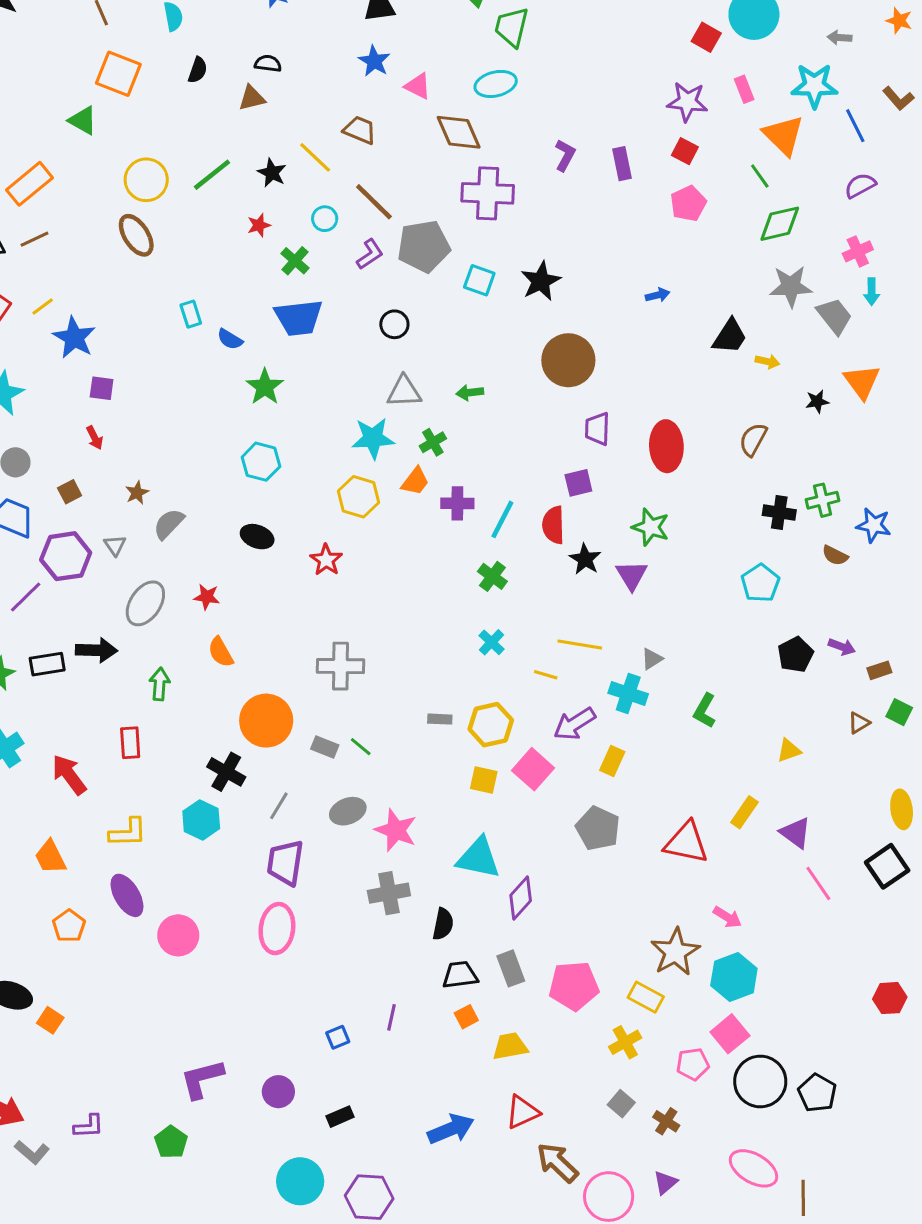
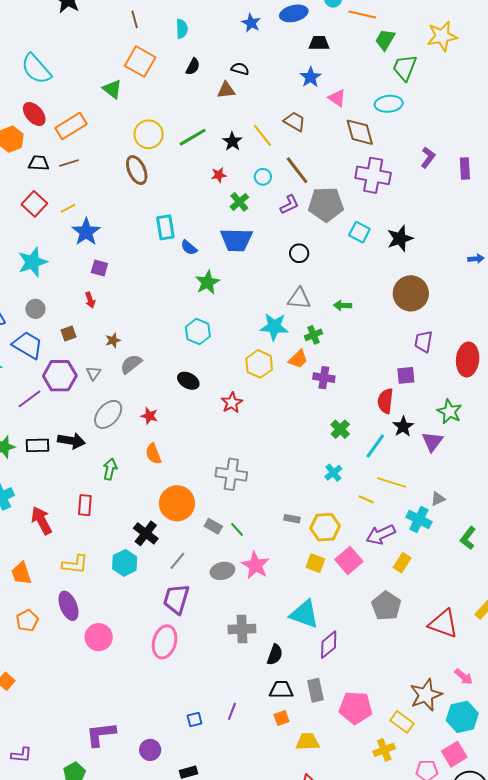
cyan rectangle: (191, 314) -> (165, 227), size x1.4
cyan line: (502, 519) -> (375, 446), moved
pink star: (396, 830) -> (255, 565), moved

